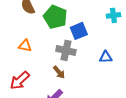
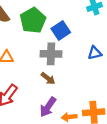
green pentagon: (55, 17) -> (33, 20), turned 30

